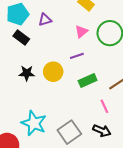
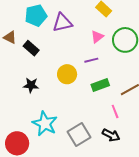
purple triangle: (45, 20) -> (62, 23), size x1.5
black rectangle: (21, 38) -> (31, 48), moved
black star: (27, 73) -> (31, 85), moved

